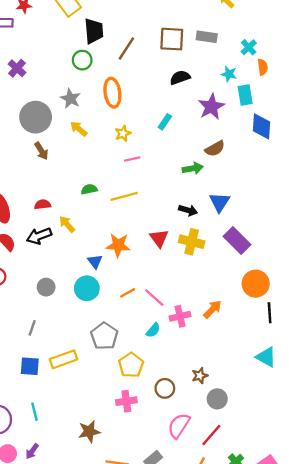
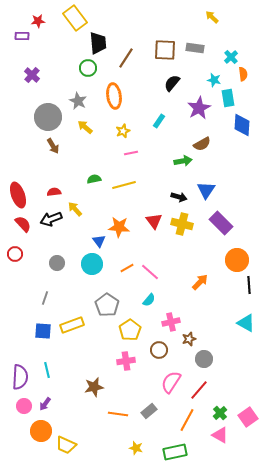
black semicircle: (180, 78) -> (172, 83), turned -30
pink cross: (180, 316) -> (171, 322), moved

